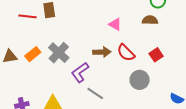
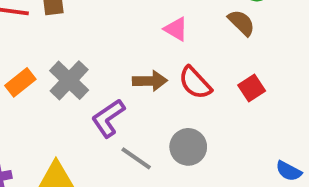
brown semicircle: (150, 20) -> (241, 23), turned 42
gray circle: (140, 80) -> (188, 147), moved

